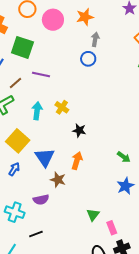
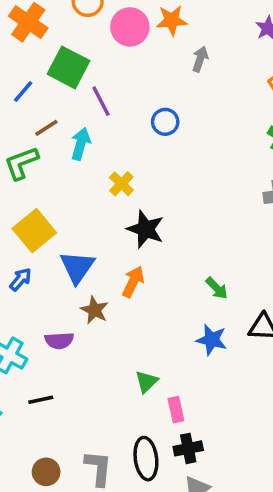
orange star: (85, 17) -> (172, 20), moved
gray arrow: (95, 39) -> (200, 59), moved
blue circle: (88, 59) -> (165, 122), moved
purple line: (41, 74) -> (101, 101), moved, turned 42
cyan arrow: (37, 111) -> (81, 144), moved
black star: (79, 130) -> (146, 229), size x1.5
blue star: (125, 186) -> (212, 340), turned 30

